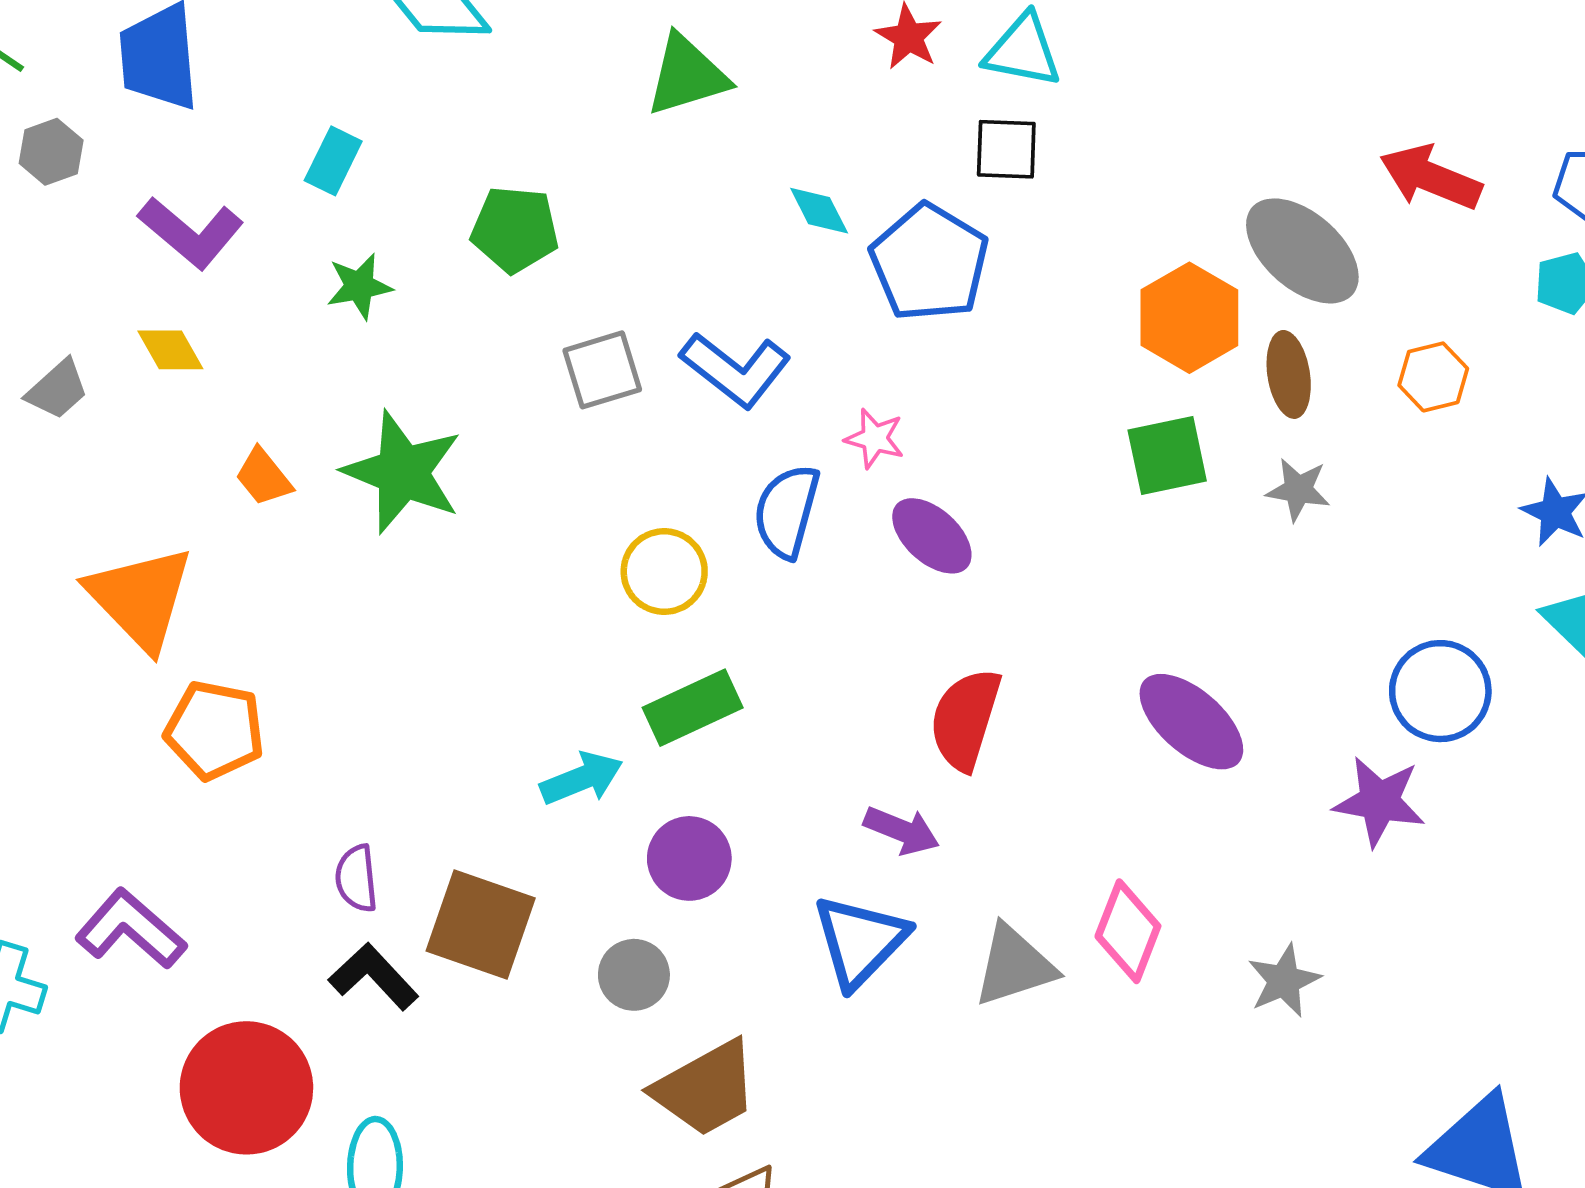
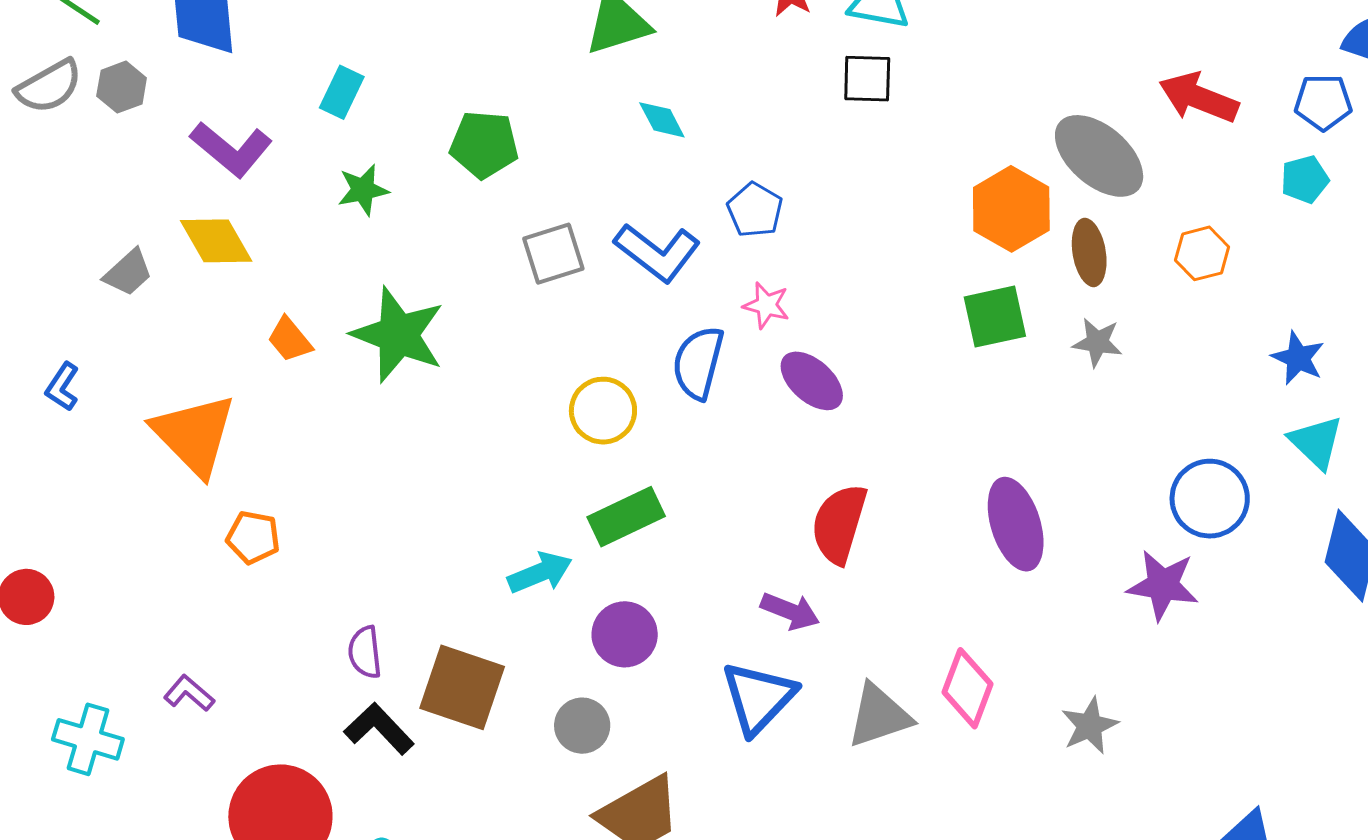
cyan diamond: (819, 211) -> (662, 120), moved
blue pentagon: (929, 263) -> (755, 210), moved, size x0.6
yellow diamond: (170, 350) -> (216, 241), size x1.4
purple ellipse: (1191, 722) -> (1016, 524), turned 32
orange pentagon: (215, 730) -> (253, 537), size x0.7
purple L-shape: (131, 929) -> (189, 693), size x0.6

